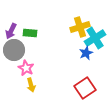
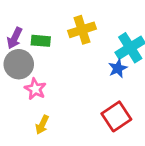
yellow cross: (80, 27) -> (82, 30), moved
yellow arrow: (31, 85) -> (42, 125), moved, turned 40

